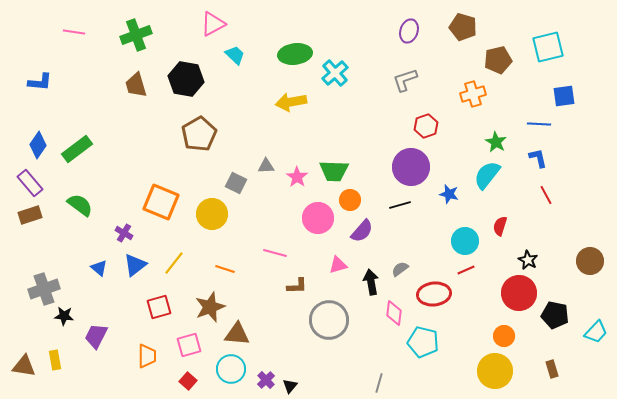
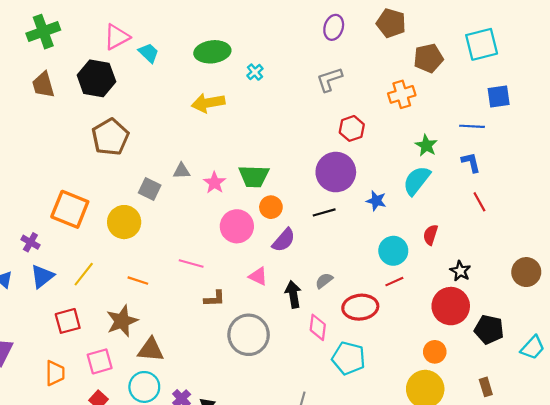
pink triangle: (213, 24) -> (117, 37), moved
cyan cross: (335, 73) -> (255, 72), size x0.6
pink triangle: (338, 265) -> (258, 276), turned 42

